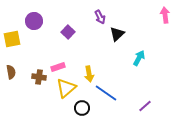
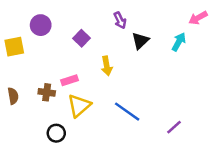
pink arrow: (165, 15) -> (198, 18), turned -112
cyan arrow: (139, 58) -> (179, 42), moved
brown semicircle: (11, 72) -> (13, 96), moved
yellow arrow: (89, 74) -> (107, 66), moved
black circle: (82, 108) -> (56, 133), moved

